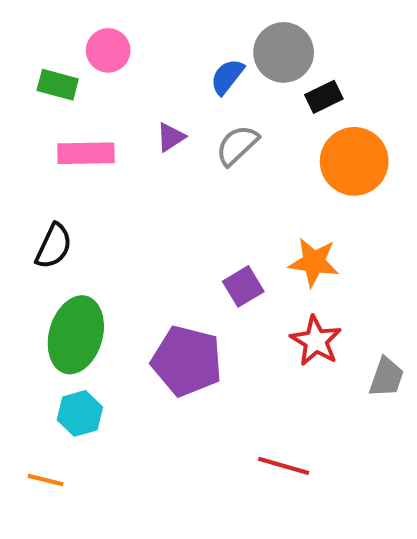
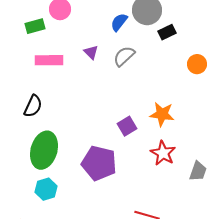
green rectangle: (58, 85) -> (35, 26), turned -30
purple triangle: (171, 137) -> (91, 52), turned -42
orange circle: (354, 161) -> (197, 64), moved, size x0.6

